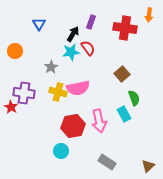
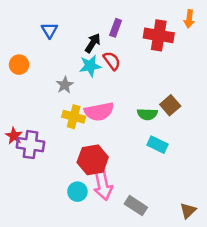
brown square: (122, 74) -> (170, 105), moved
purple cross: (24, 93) -> (30, 145), moved
green semicircle: (134, 98) -> (147, 114), moved, turned 112
cyan rectangle: (124, 114) -> (157, 145), turned -35
pink arrow: (99, 121) -> (103, 185), moved

